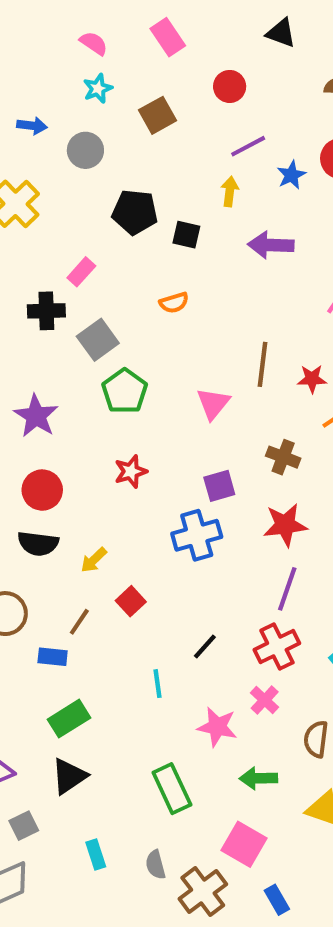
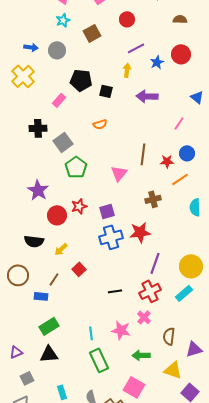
blue arrow: (32, 126) -> (31, 47), moved
pink rectangle: (81, 272) -> (59, 100), moved
purple star: (36, 416) -> (38, 190), moved
brown cross: (283, 457) -> (153, 199), turned -35
purple square: (219, 486) -> (107, 211), moved
red circle: (42, 490) -> (57, 215), moved
red star: (285, 525) -> (140, 232), moved
black line: (205, 646) -> (115, 291), turned 40
cyan line: (158, 684) -> (91, 333), moved
black triangle: (69, 776) -> (49, 354), turned 30

